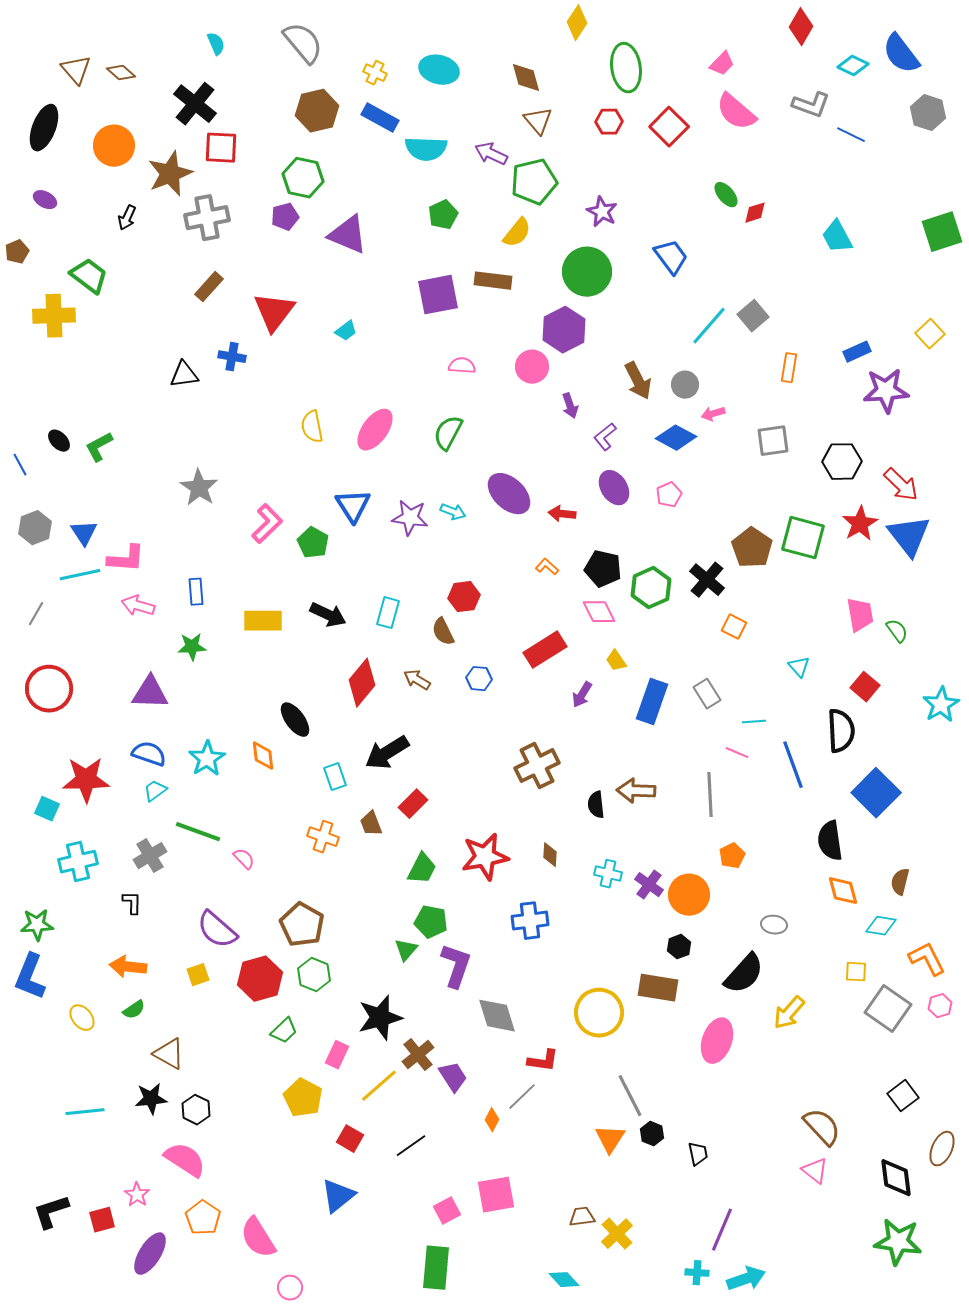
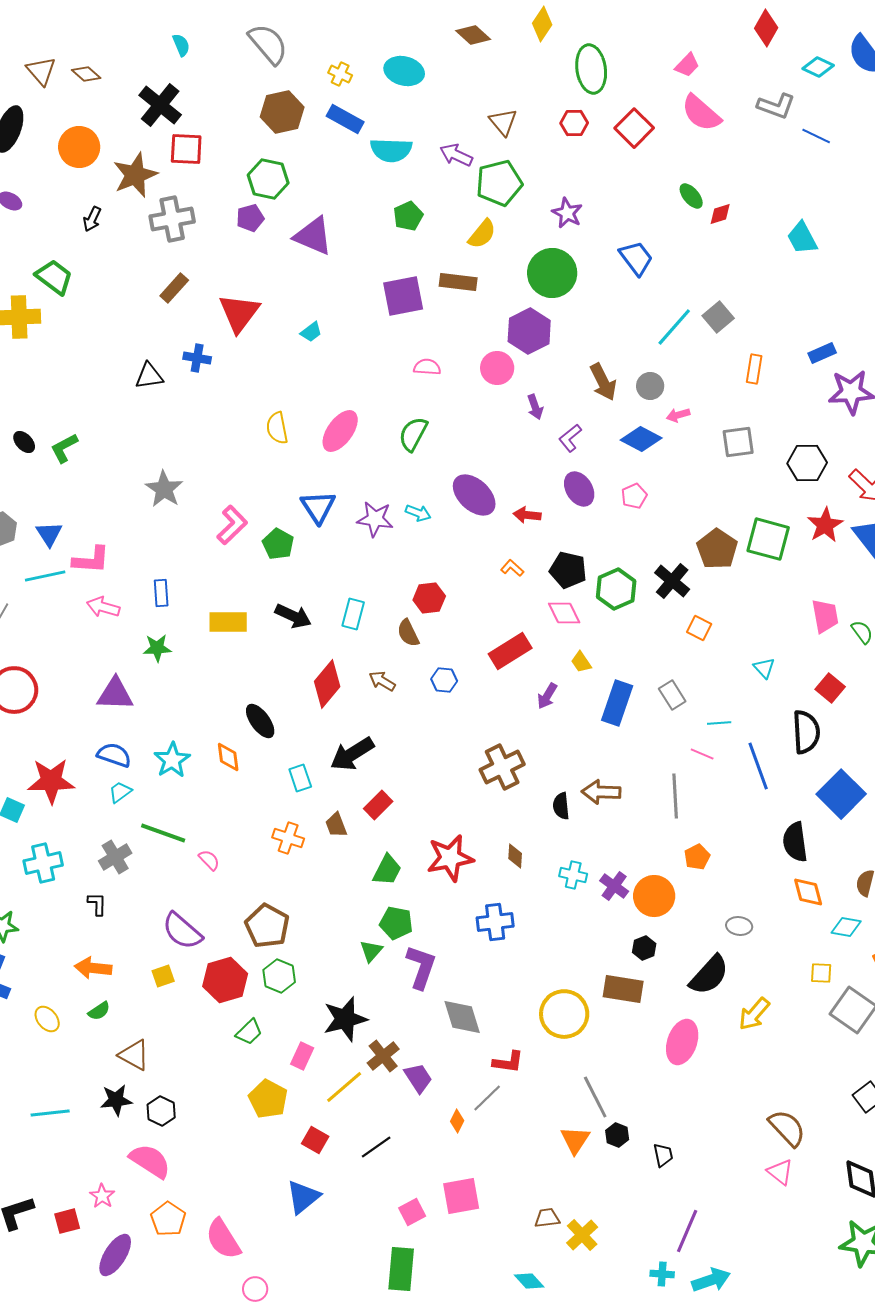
brown diamond: (526, 78) -> (473, 35), moved, turned -32

